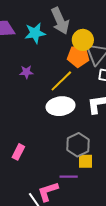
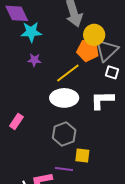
cyan star: (35, 33) -> (31, 32), moved
gray hexagon: (78, 145) -> (64, 134), moved
pink rectangle: (18, 152) -> (16, 121), moved

